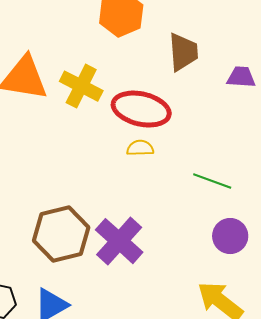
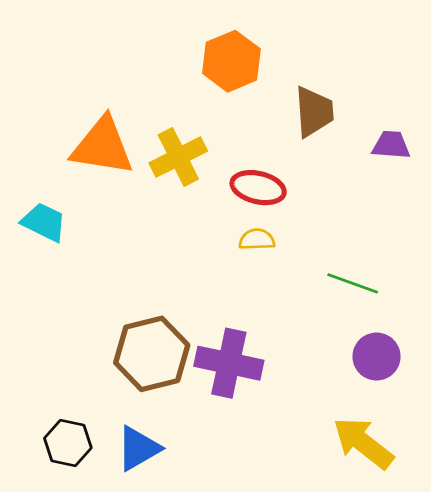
yellow cross: (81, 86) -> (178, 157), turned 36
red ellipse: (141, 109) -> (258, 188), size x0.7
purple cross: (119, 241) -> (229, 363), turned -30

